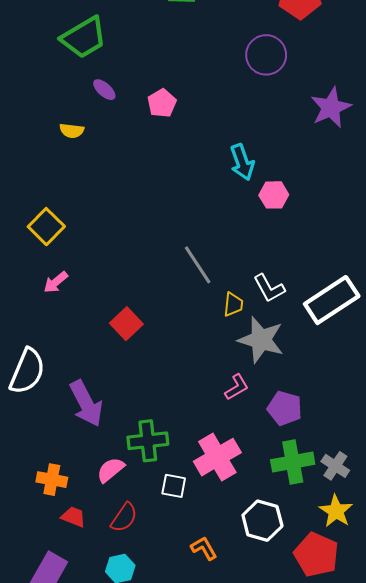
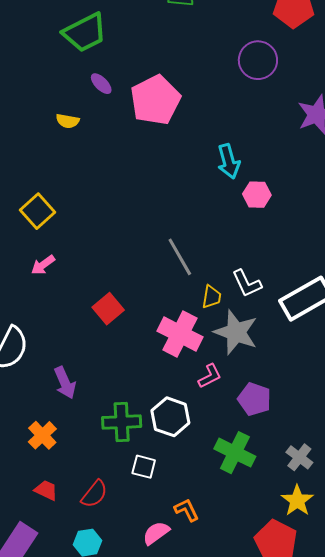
pink pentagon: (162, 103) -> (155, 100), size x1.8
purple arrow: (86, 404) -> (65, 383), size x0.7
pink cross: (217, 457) -> (180, 334), moved, turned -36
green cross: (293, 462) -> (235, 453), moved, turned 33
pink semicircle: (111, 470) -> (156, 533), moved
orange cross: (52, 480) -> (42, 435), moved, turned 32
white hexagon: (262, 521) -> (170, 417), moved
orange L-shape: (204, 548) -> (187, 510), moved

